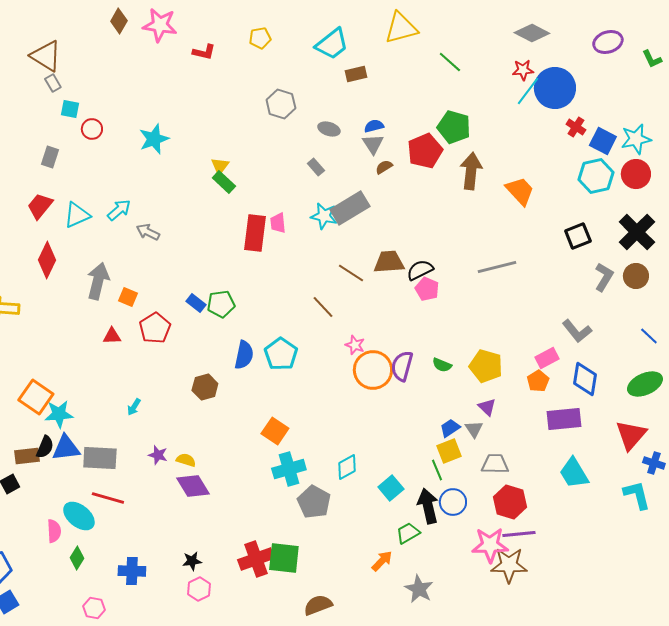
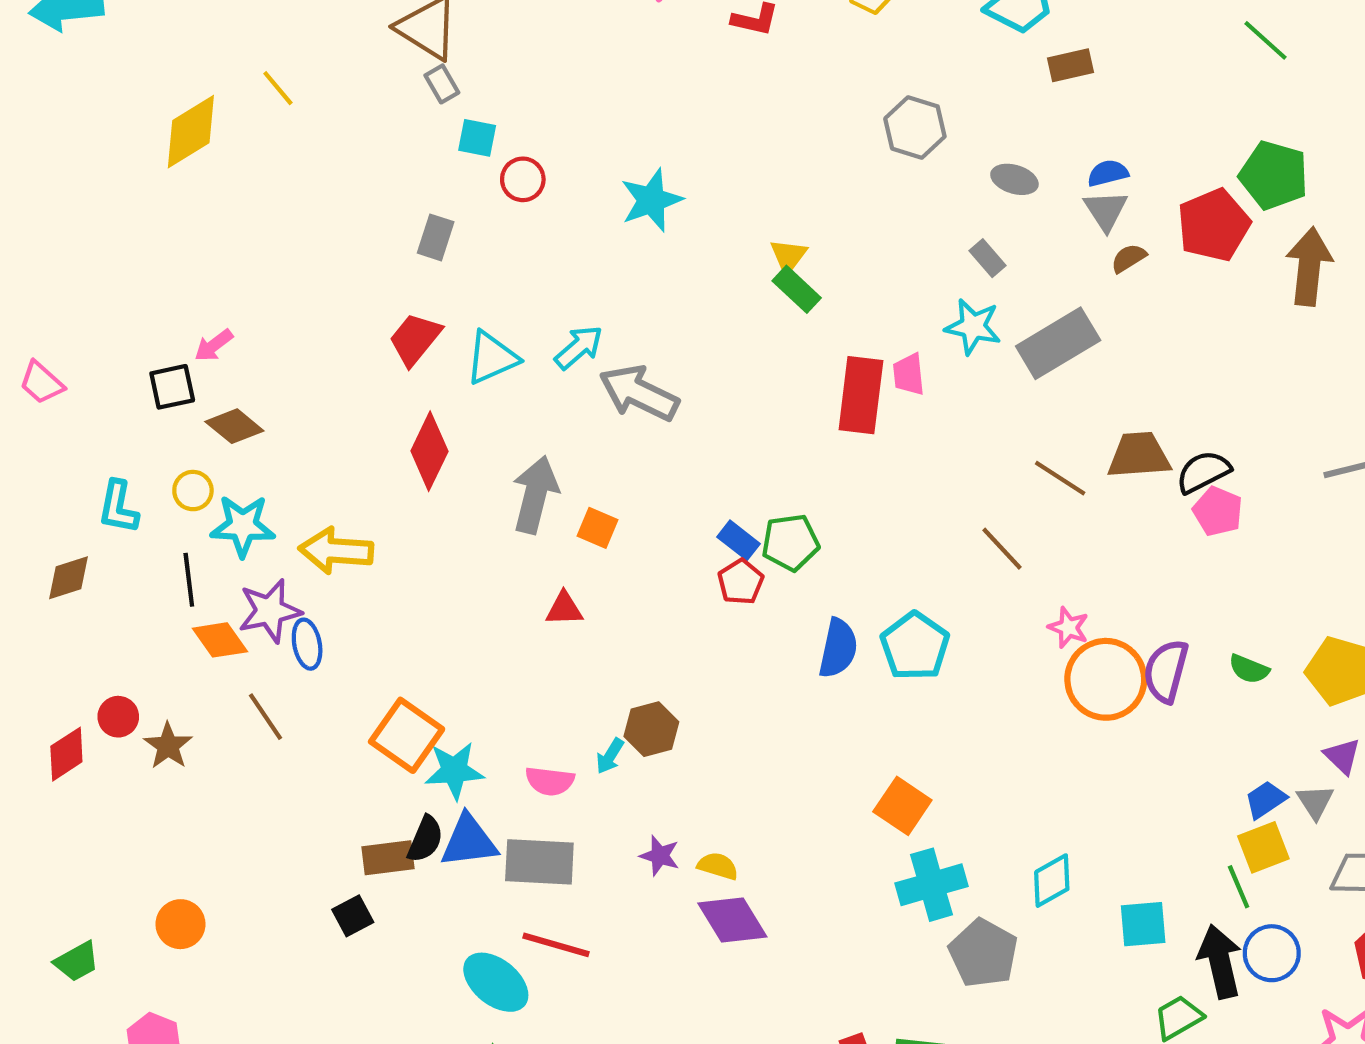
cyan star: (324, 216) -> (973, 327), moved
gray arrow: (148, 232) -> (639, 393), size x1.6
red pentagon: (155, 328) -> (741, 582), moved, size x0.7
brown hexagon: (205, 387) -> (651, 729), moved
cyan square: (391, 488) -> (1143, 924), turned 35
pink semicircle: (54, 531) -> (550, 781), moved, turned 100

